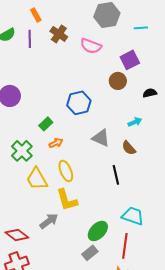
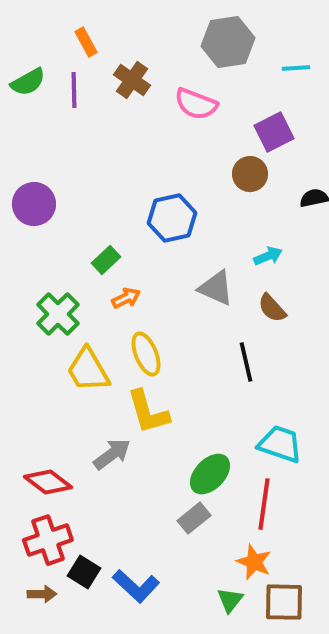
cyan arrow: (135, 122) -> (268, 256), moved

